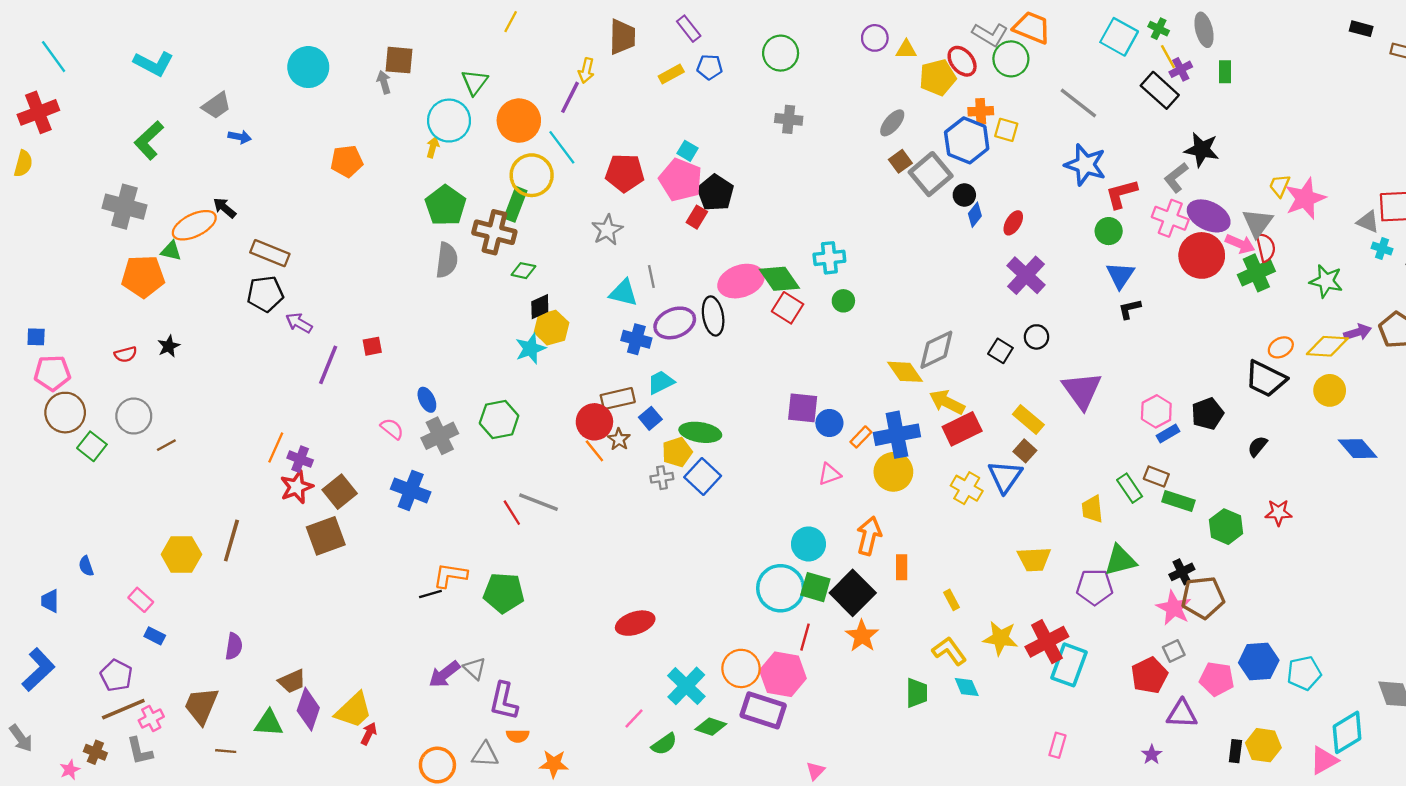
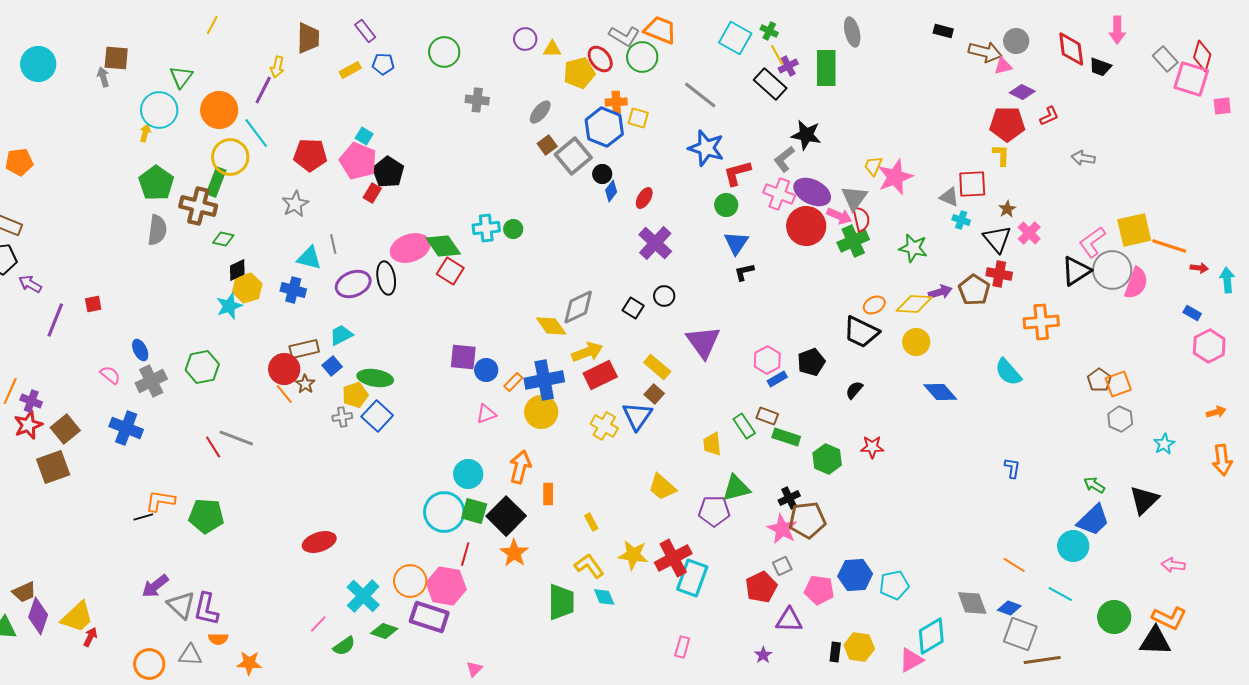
gray ellipse: (1204, 30) -> (852, 32), moved
green rectangle: (1225, 72) -> (826, 68), size x1.8
gray cross: (789, 119) -> (477, 100), moved
orange pentagon: (347, 161) -> (19, 162), moved
green circle: (843, 301) -> (513, 229), moved
blue cross: (636, 339) -> (293, 290), moved
yellow arrow: (947, 402) -> (587, 352), turned 132
yellow trapezoid: (1034, 559) -> (662, 487), turned 44
gray triangle: (475, 668) -> (181, 605), moved, size x1.4
green trapezoid: (917, 693) -> (561, 602), size x1.4

